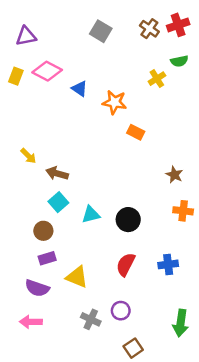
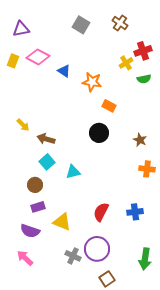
red cross: (178, 25) -> (143, 51), moved
green semicircle: (179, 61) -> (144, 79), moved
black circle: (128, 220) -> (99, 133), moved
purple circle: (121, 311) -> (97, 249), size x1.6
pink arrow: (31, 322) -> (25, 258), turned 42

